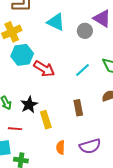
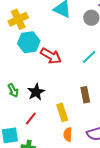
yellow rectangle: (46, 120) -> (62, 112), moved
red line: (15, 129) -> (31, 119), moved, turned -56

